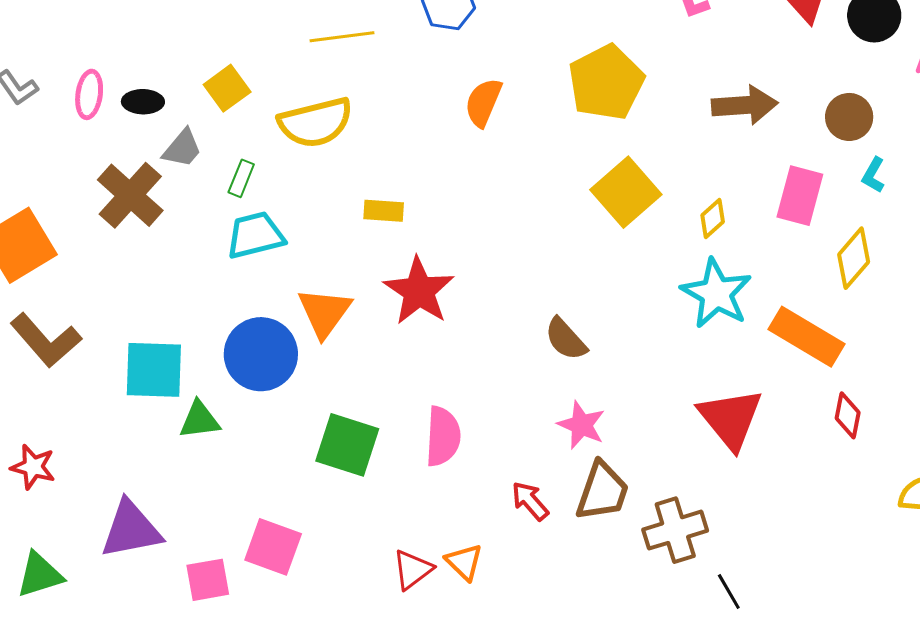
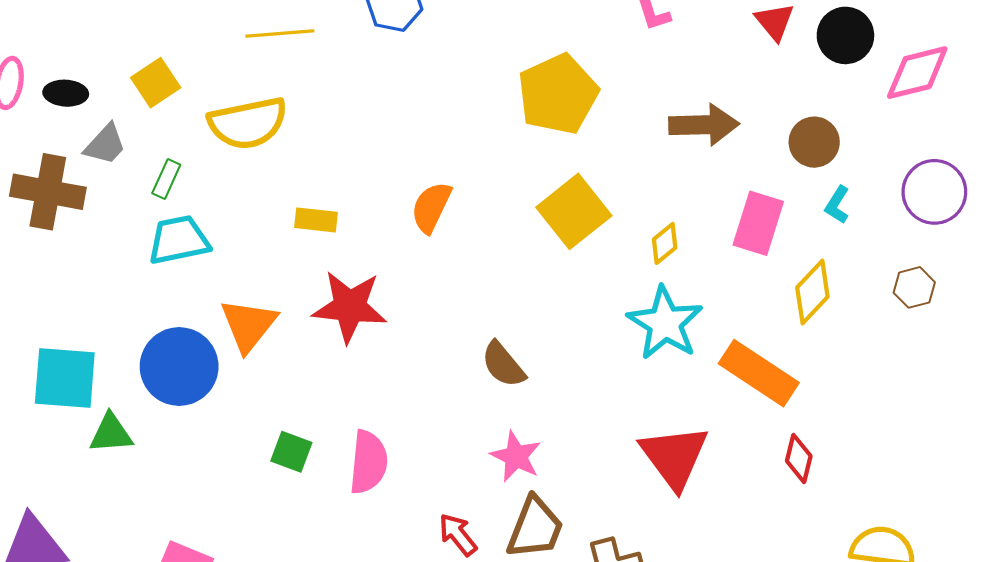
orange semicircle: (483, 102) -> (431, 207), moved
brown cross: (130, 195) -> (48, 192), turned -34
red star: (419, 291) -> (350, 307), turned -30
green square: (347, 445) -> (291, 452), moved, size x0.6

